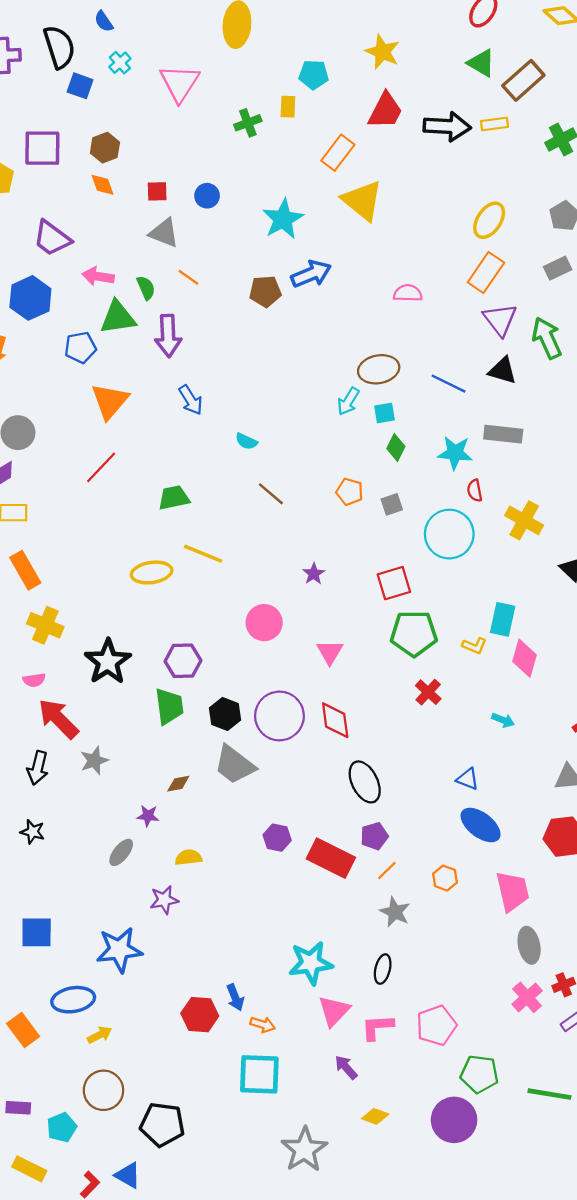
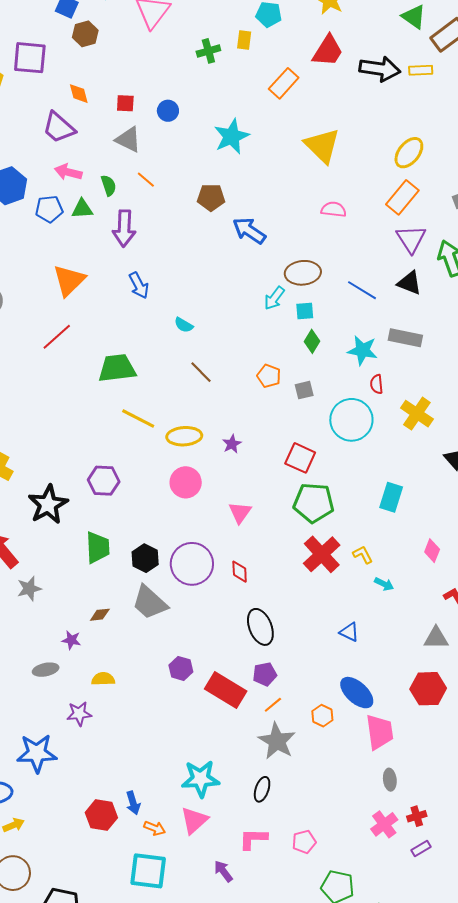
brown hexagon: (105, 148) -> (85, 34), moved
yellow triangle: (362, 201) -> (322, 146), moved
purple trapezoid: (52, 238) -> (59, 127), moved
blue arrow: (311, 274) -> (249, 231), moved, turned -128
green triangle: (118, 317) -> (82, 209), size x0.7
blue pentagon: (80, 347) -> (49, 209), moved
green trapezoid: (174, 498) -> (117, 368), size x1.4
yellow ellipse: (152, 572) -> (184, 436), moved
red square: (394, 583) -> (300, 458), turned 36
yellow L-shape: (474, 646) -> (363, 555), moved, turned -145
pink diamond: (525, 658) -> (432, 551), moved, size x0.7
purple hexagon: (183, 661) -> (104, 481), moved
red cross: (428, 692) -> (322, 554), size x1.6
red diamond: (335, 720) -> (240, 572), size x0.7
blue ellipse: (481, 825) -> (357, 693), moved
gray ellipse: (121, 852) -> (46, 670), turned 35
gray star: (395, 912) -> (277, 741), size x1.4
gray ellipse: (529, 945) -> (390, 780), size x0.7
pink triangle: (334, 1011) -> (194, 820), moved
pink pentagon: (436, 1025) -> (304, 842), size x0.7

